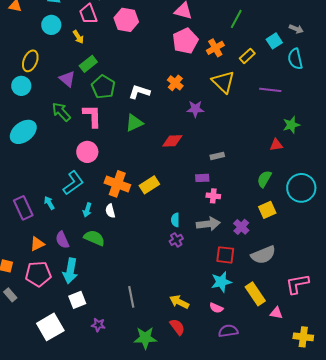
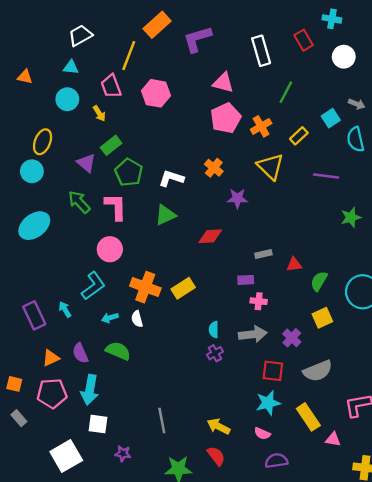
red triangle: (276, 145) -> (294, 265), moved
cyan arrow: (87, 210) -> (110, 318), turned 56
white square: (77, 300) -> (98, 424), turned 30

